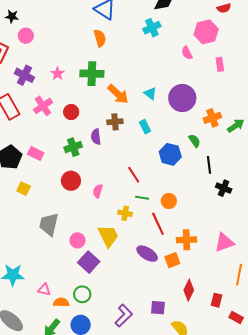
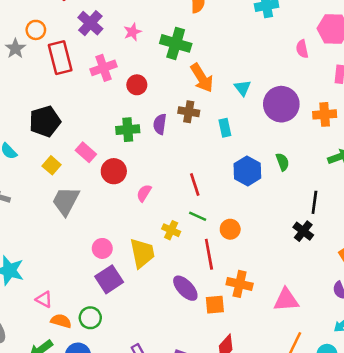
orange cross: (212, 118) -> (325, 114), moved
pink rectangle: (36, 153) -> (86, 152), moved
black line: (209, 165) -> (314, 202), moved
gray trapezoid: (49, 224) -> (66, 201), moved

